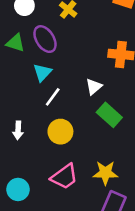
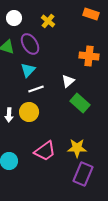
white line: (53, 97) -> (36, 89), turned 35
yellow circle: (60, 132) -> (29, 112), moved

